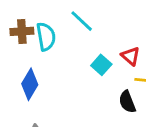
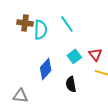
blue diamond: (30, 84) -> (46, 69), moved
black semicircle: (127, 102) -> (71, 84), moved

